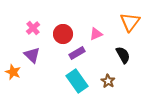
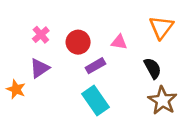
pink triangle: (96, 34) -> (119, 42), turned 32
purple triangle: (32, 55) -> (40, 68), turned 42
brown star: (108, 81) -> (163, 100), moved, size x1.6

